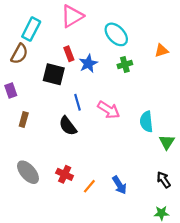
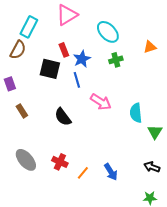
blue line: (77, 102) -> (77, 80), moved
brown rectangle: (24, 119) -> (22, 111), turned -48
black arrow: (164, 180) -> (152, 167), turned -35

